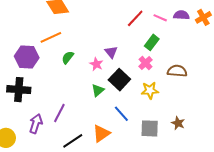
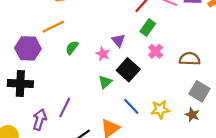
green rectangle: (152, 42) -> (148, 27), moved
yellow star: (150, 90) -> (160, 109), moved
gray square: (150, 128) -> (199, 91), moved, turned 30

